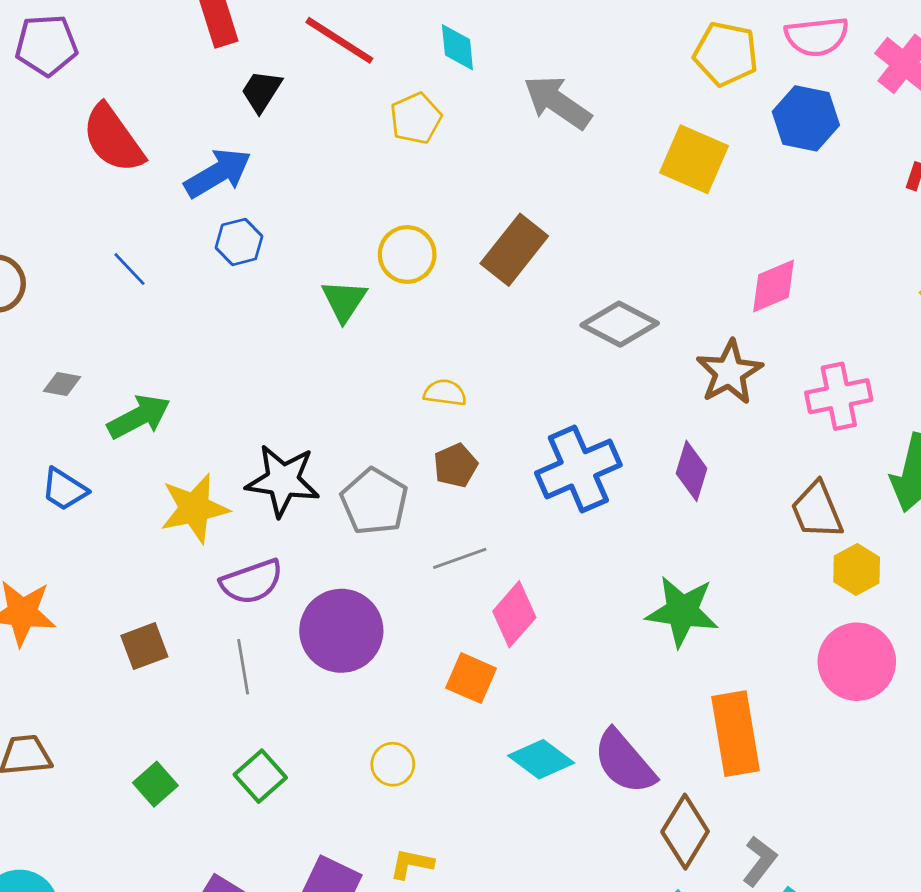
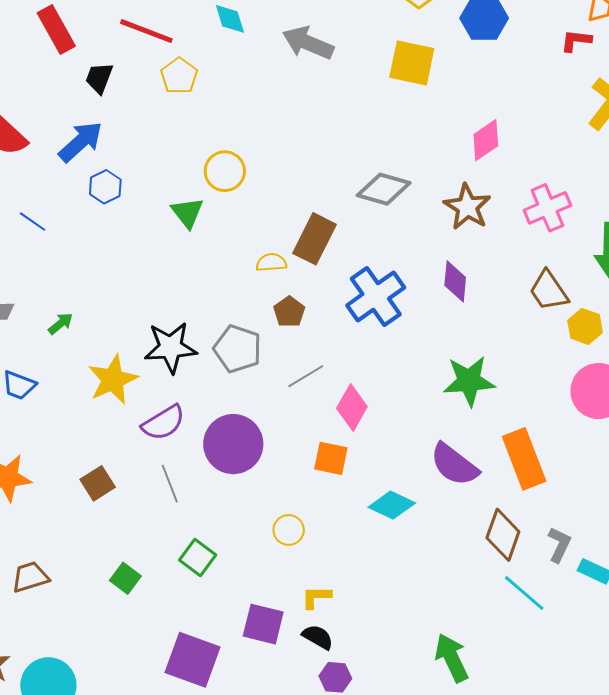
yellow pentagon: (416, 118) -> (179, 76), moved
brown rectangle: (514, 250) -> (314, 239), moved
green arrow: (139, 417) -> (61, 324), size x0.6
purple semicircle: (624, 762) -> (454, 465), moved

